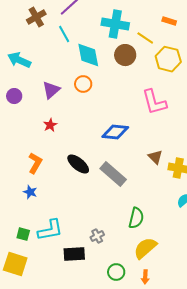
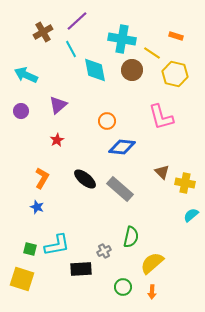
orange circle: (83, 84) -> (107, 121), moved
green semicircle: (136, 218) -> (131, 237), moved

